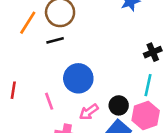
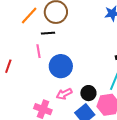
pink line: (49, 101) -> (39, 51), moved

